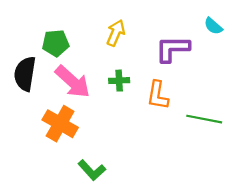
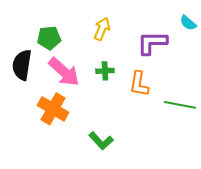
green L-shape: (92, 170) -> (101, 141), moved

